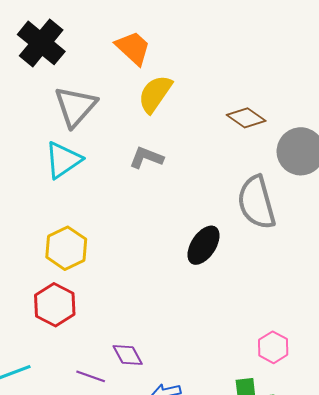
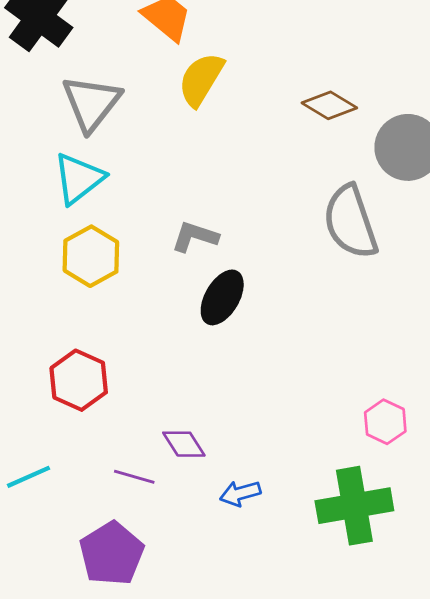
gray L-shape: (146, 158) -> (195, 237), moved
black ellipse: (204, 245) -> (222, 297), moved
yellow hexagon: (66, 248) -> (91, 256), moved

